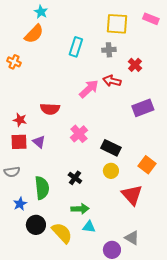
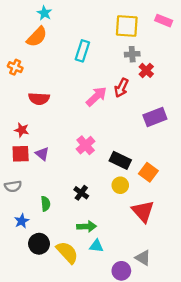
gray cross: (109, 50) -> (132, 54), moved
red arrow: (112, 81) -> (121, 88), turned -78
red semicircle: (50, 109) -> (39, 99), moved
orange square: (147, 165) -> (148, 172), moved
green semicircle: (42, 188) -> (45, 204), size x0.6

